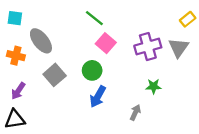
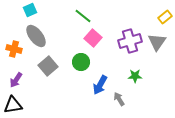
cyan square: (15, 18) -> (30, 10), moved, turned -32
blue arrow: (98, 97) -> (100, 85), moved
gray arrow: (135, 112) -> (119, 99), turned -56

